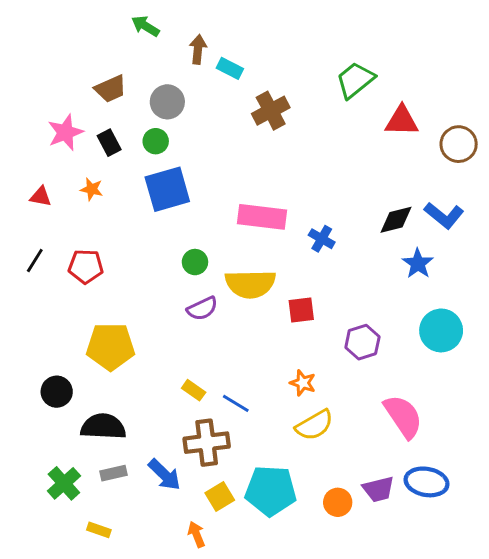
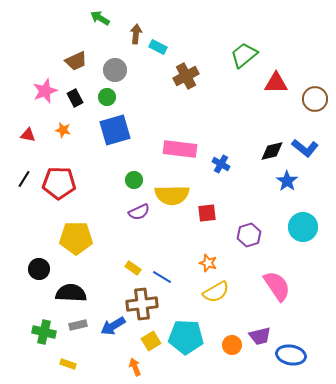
red pentagon: (86, 266) -> (59, 183), size x1.4
blue arrow: (164, 475) -> (113, 326), turned 105
blue ellipse: (427, 482) -> (291, 355), moved
green cross: (64, 483) -> (44, 332), turned -35

